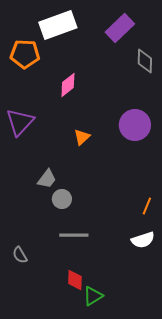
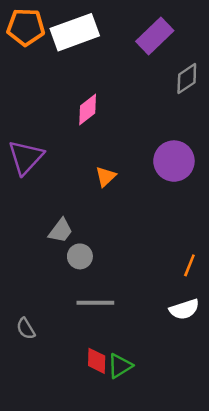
orange pentagon: (25, 54) -> (26, 27), moved
gray diamond: (145, 61) -> (187, 79), turned 55
green triangle: (93, 296) -> (120, 366), moved

